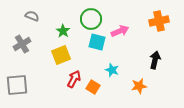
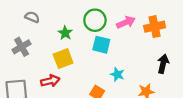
orange cross: (159, 21) -> (155, 27), moved
pink arrow: (120, 31) -> (126, 22), moved
red arrow: (74, 79) -> (50, 81), moved, turned 48

